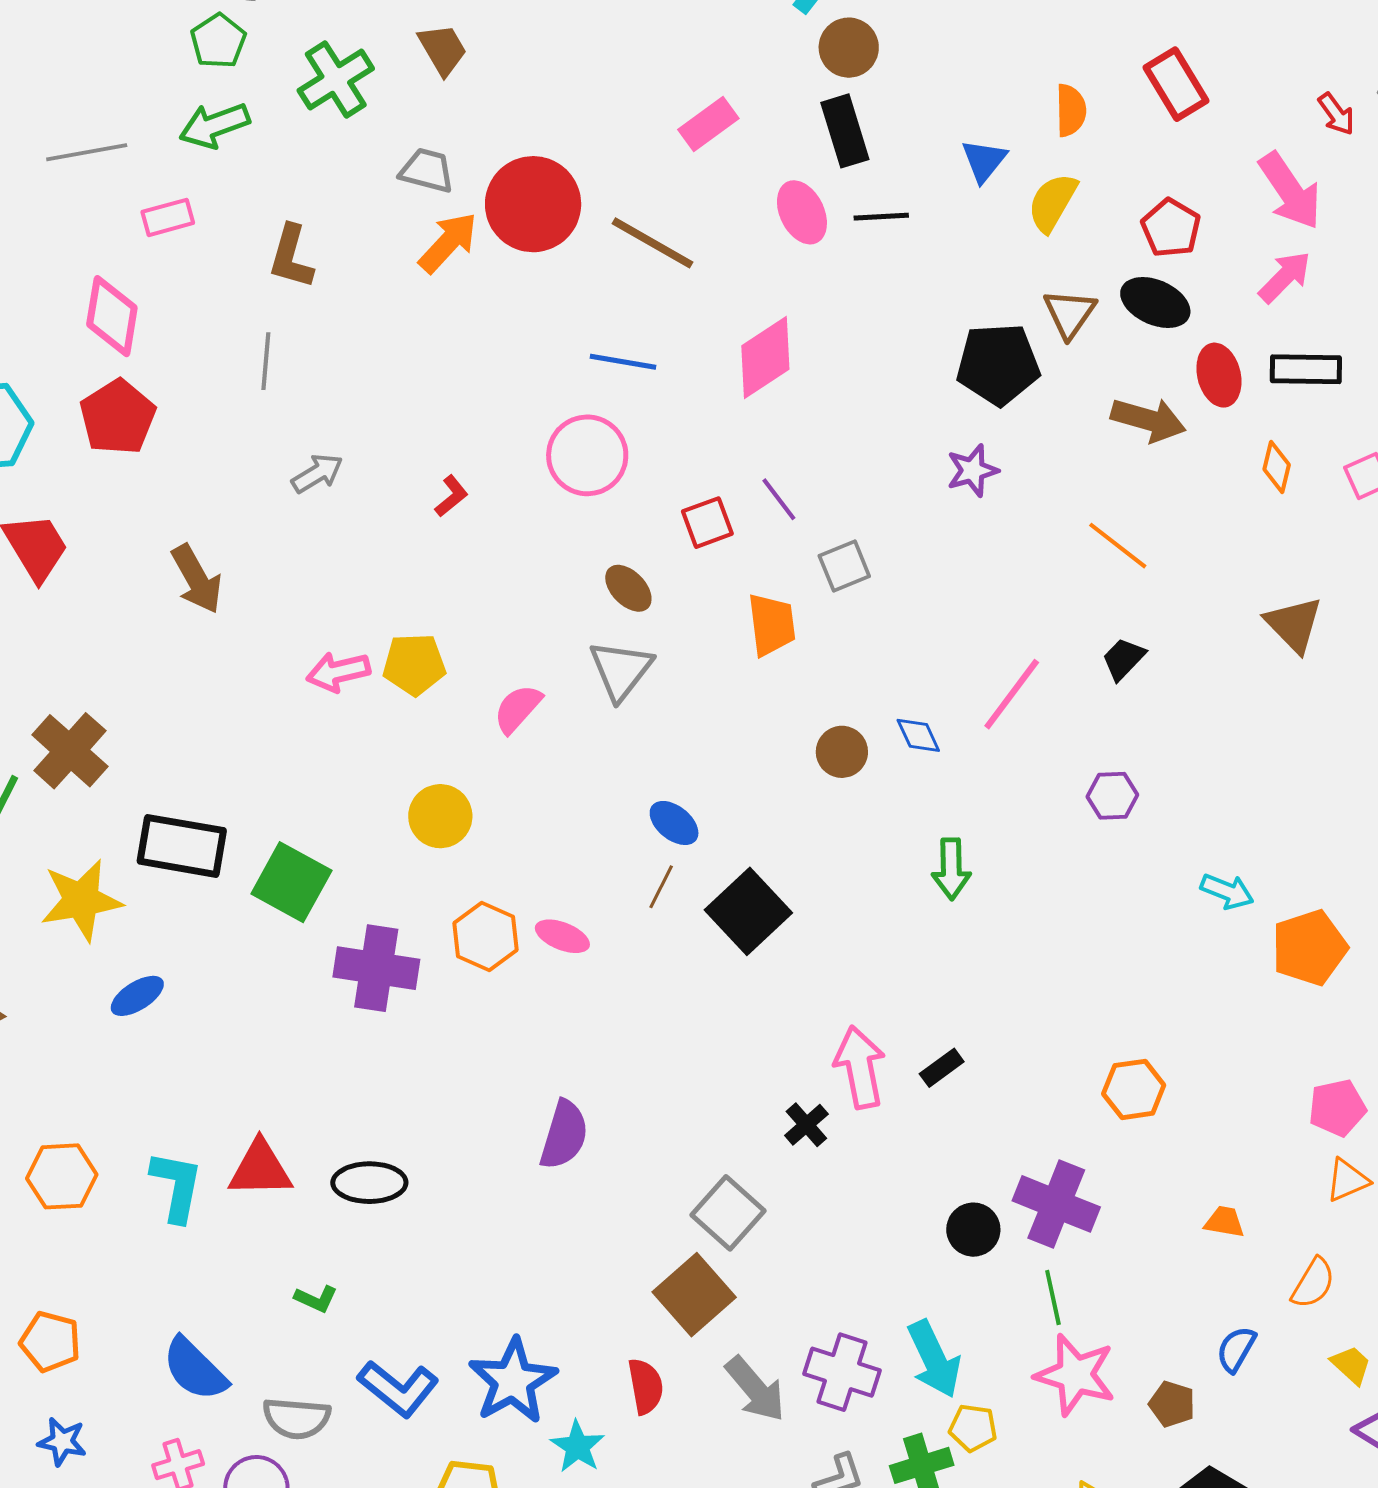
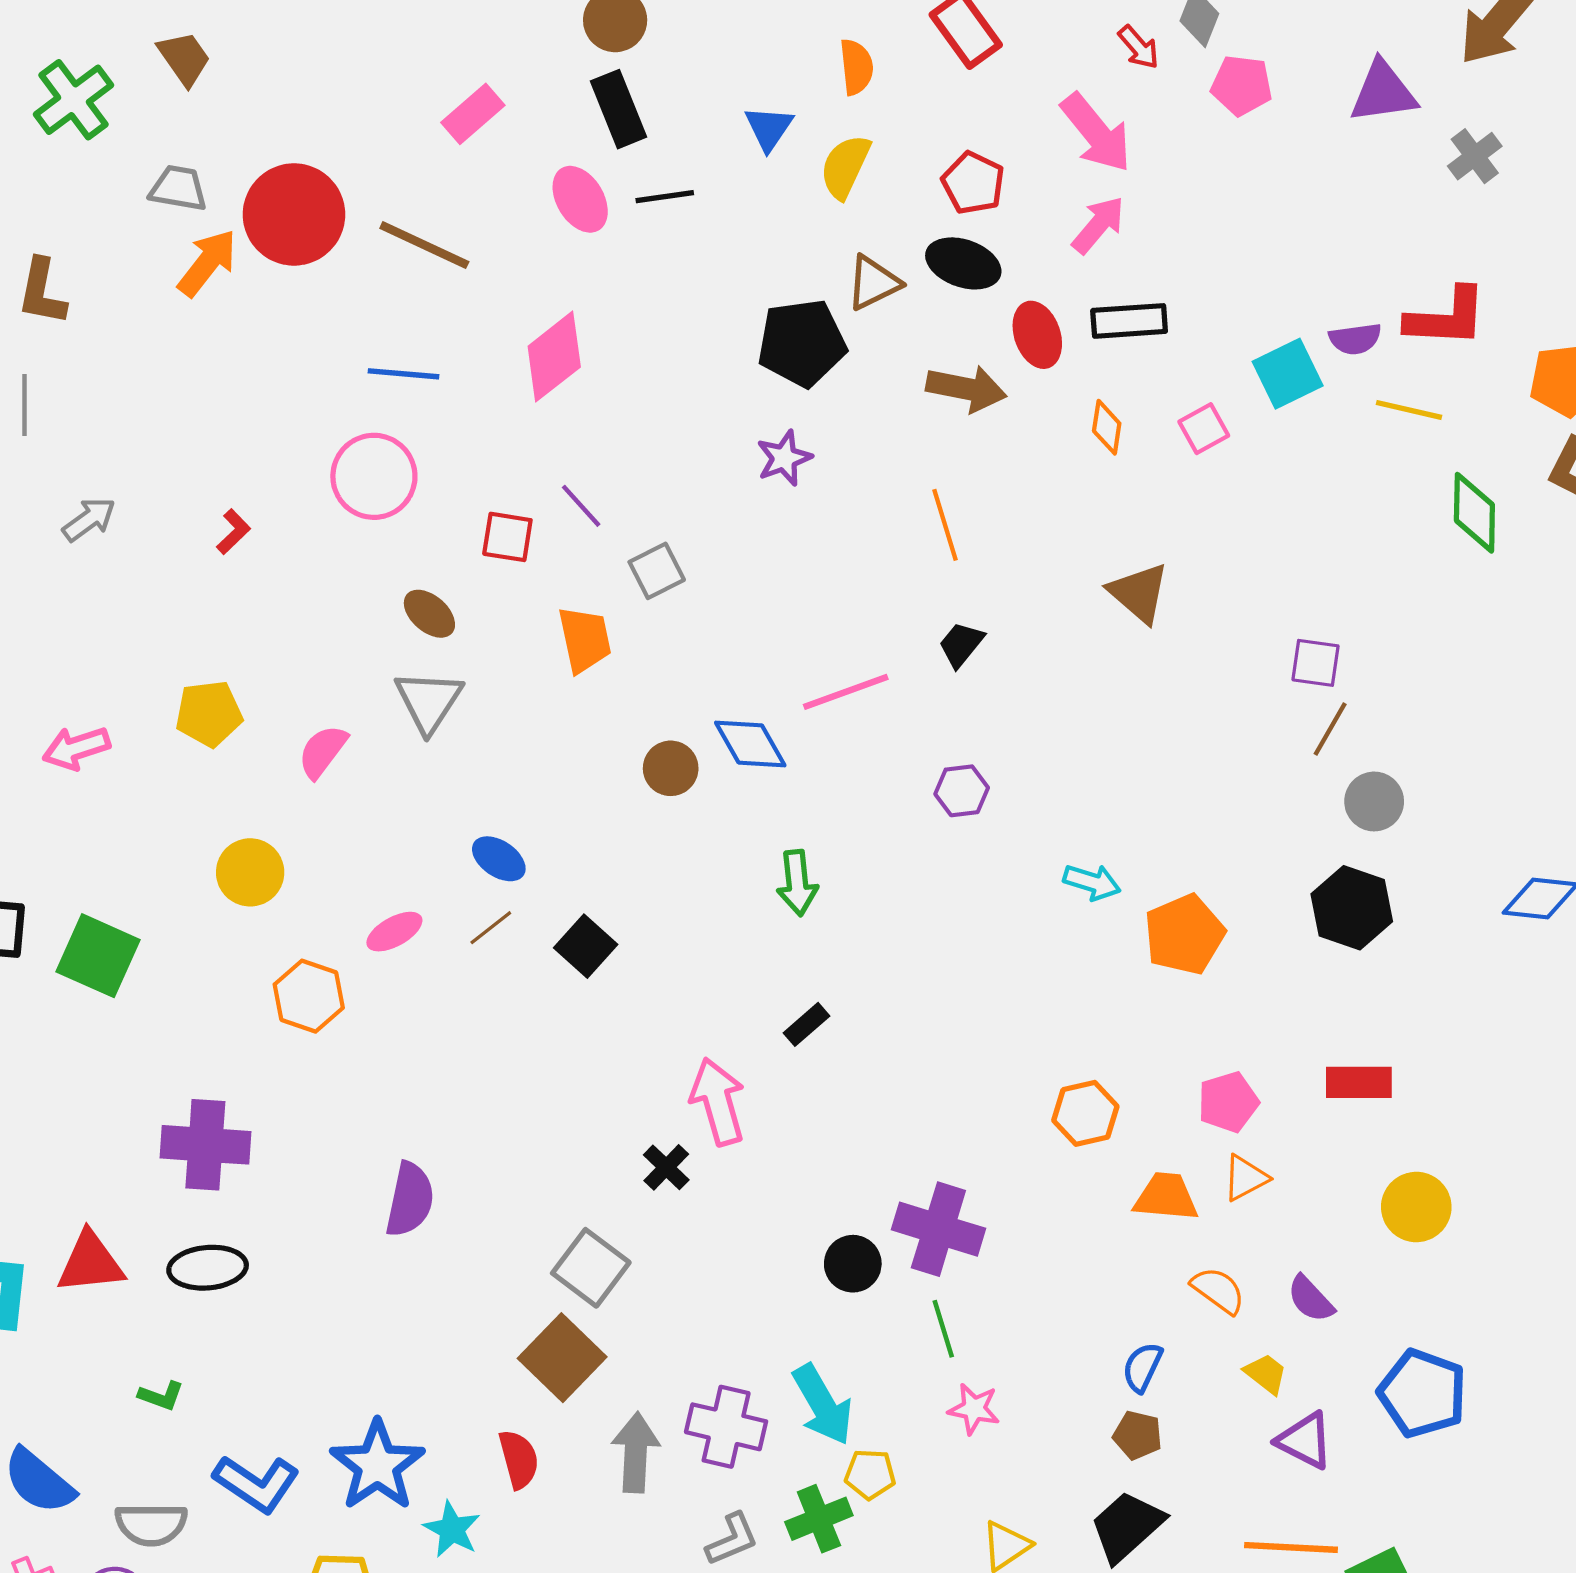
brown triangle: (1070, 314) -> (873, 283), turned 34
red square: (707, 523) -> (507, 537), turned 34
orange line: (1118, 546) -> (945, 525), turned 40
pink arrow: (338, 672) -> (76, 748), moved
pink line: (1012, 694) -> (846, 692), turned 38
blue diamond: (918, 735) -> (750, 744), size x1.5
brown line: (661, 887) -> (491, 928), turned 30
black square: (748, 911) -> (586, 946), size x0.7
pink ellipse: (562, 936) -> (394, 932), moved, turned -46
purple cross: (376, 968) -> (205, 1145), moved
black rectangle: (942, 1068) -> (806, 1024), moved
orange hexagon: (1134, 1089) -> (1085, 1113), moved
orange trapezoid: (1224, 1222) -> (1166, 1197), moved, size x1.5
orange semicircle: (1313, 1283) -> (1218, 1290), turned -80
pink star: (1075, 1375) -> (974, 1409), size x0.6
gray arrow: (755, 1389) -> (636, 1452), turned -132
brown pentagon: (1172, 1404) -> (1138, 1435), moved

